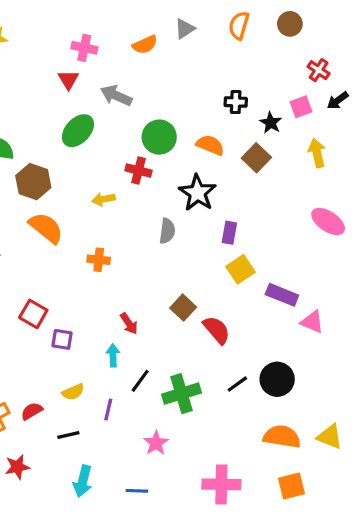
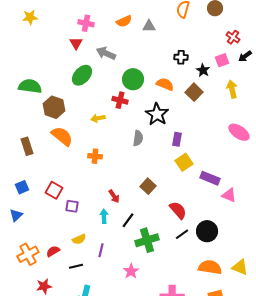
gray triangle: (185, 29) -> (149, 26), moved, turned 32
red semicircle: (217, 330) -> (178, 210), moved
black line: (140, 381) -> (128, 220), moved

